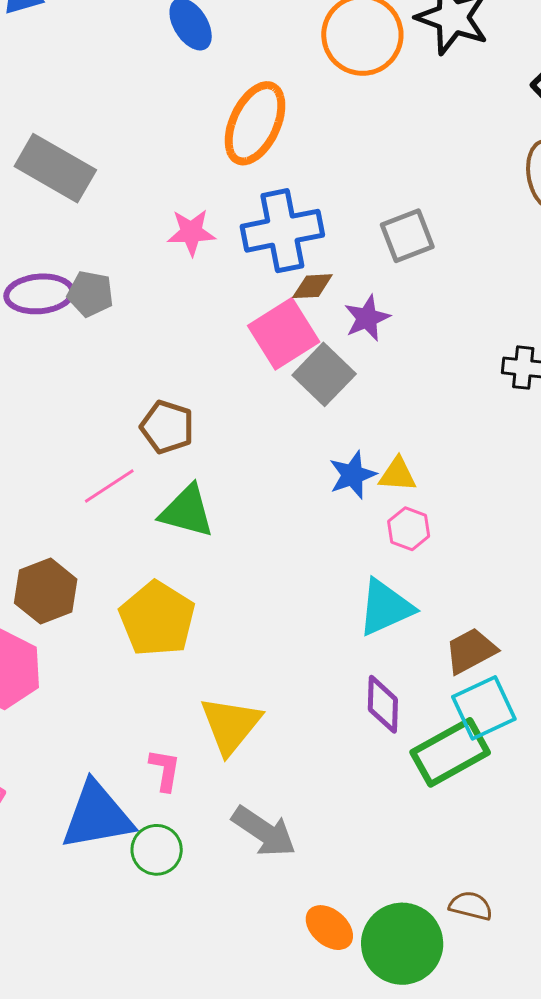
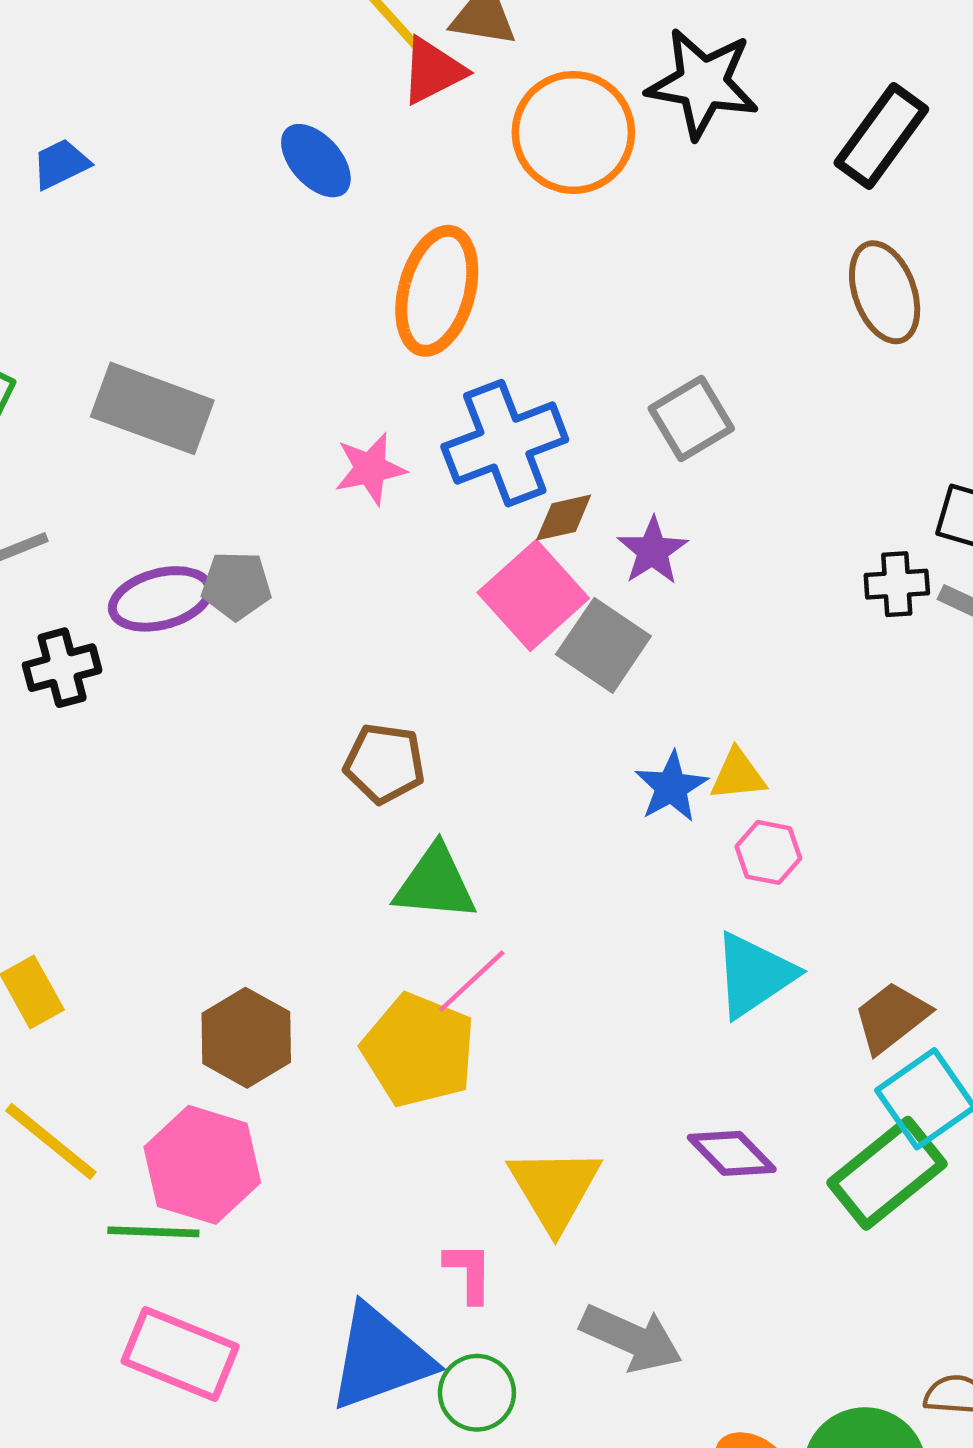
pink line: (109, 486) -> (472, 981), moved
purple diamond: (383, 704) -> (732, 1153), moved, turned -36

